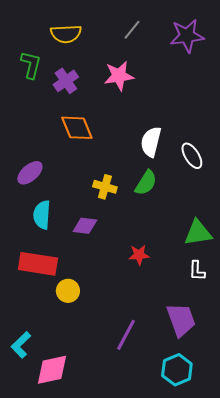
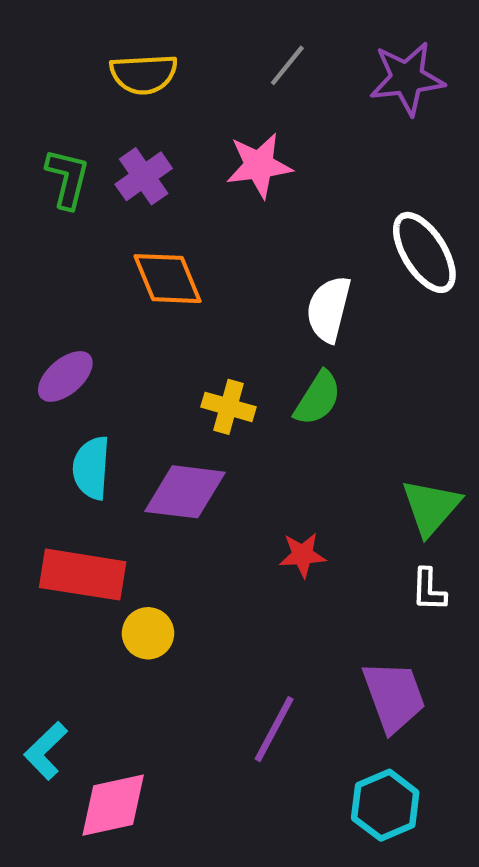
green L-shape: (31, 65) -> (67, 178), moved
white ellipse: (192, 156) -> (424, 252), moved, size x1.4
purple diamond: (85, 226) -> (185, 492), size x1.5
green triangle: (198, 233) -> (431, 507), turned -40

